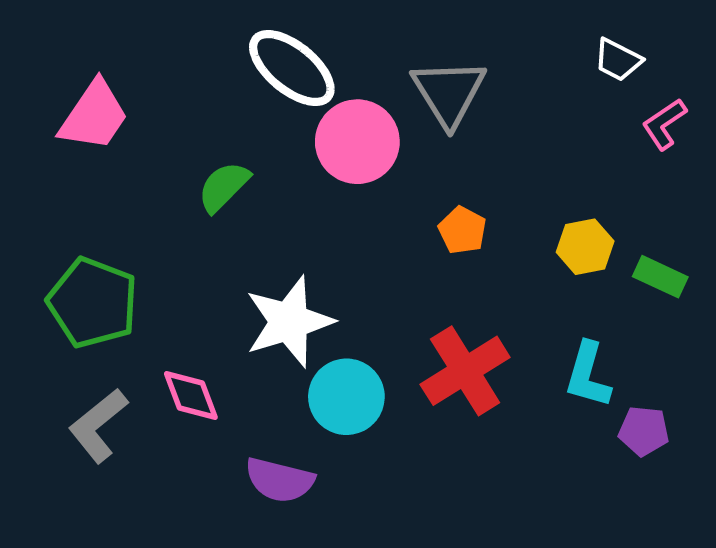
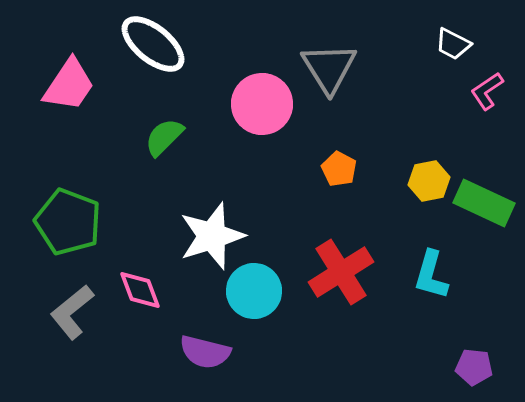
white ellipse: (292, 68) -> (153, 44), moved
green rectangle: (660, 277) -> (484, 203), size x1.5
purple pentagon: (644, 431) -> (474, 367), moved

